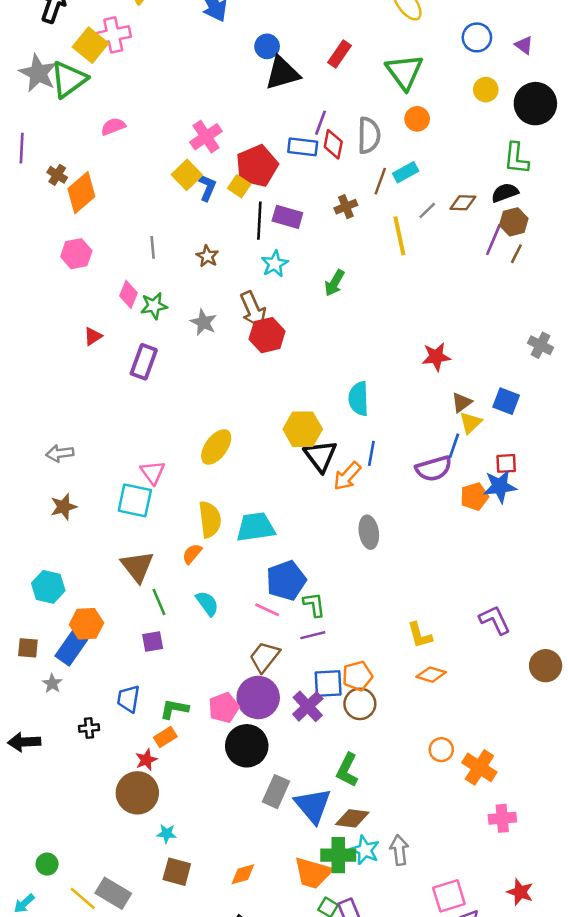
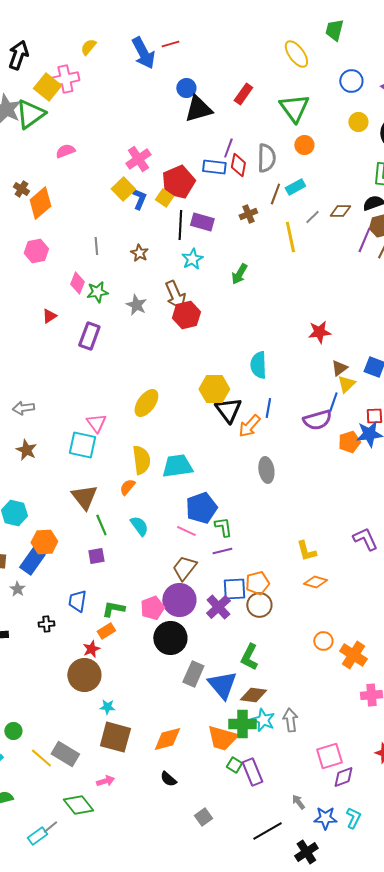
brown star: (64, 507) -> (26, 450), turned -30
brown square: (177, 872) -> (115, 737), size x1.4
orange diamond: (243, 874) -> (167, 739), size x1.4

